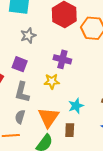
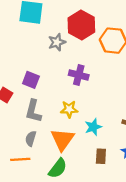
gray star: (28, 35) -> (57, 42), moved
yellow star: (52, 81) -> (69, 109), moved
brown rectangle: (70, 130) -> (101, 156), moved

